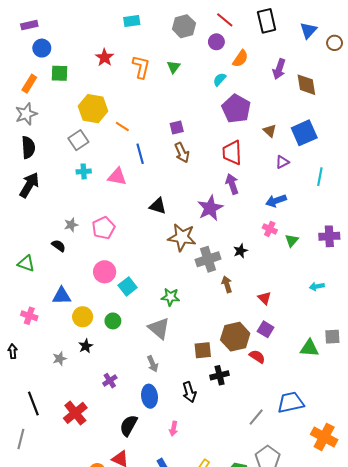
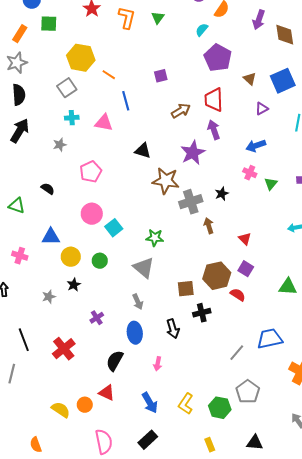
brown arrow: (182, 153) -> (181, 111), moved, turned -96
gray star: (71, 225) -> (60, 145), moved

